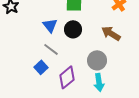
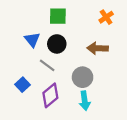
brown arrow: (111, 33) -> (98, 48), turned -30
gray line: (51, 49) -> (47, 65), moved

